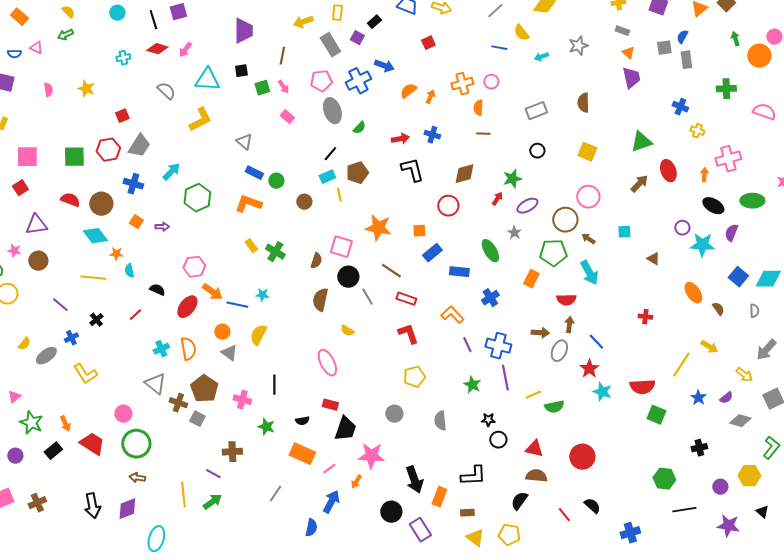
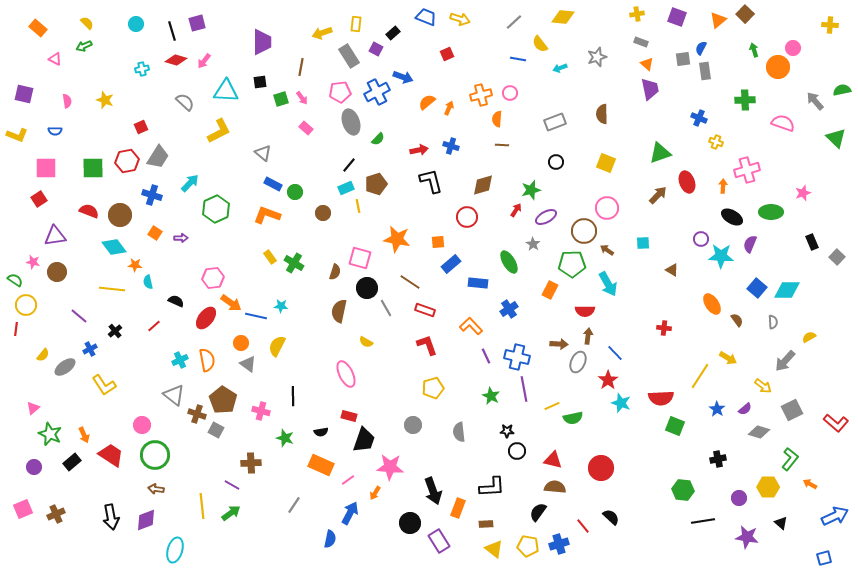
blue semicircle: (14, 54) -> (55, 131), moved
blue cross: (630, 533) -> (559, 544), moved

